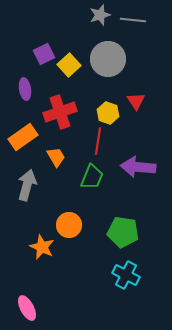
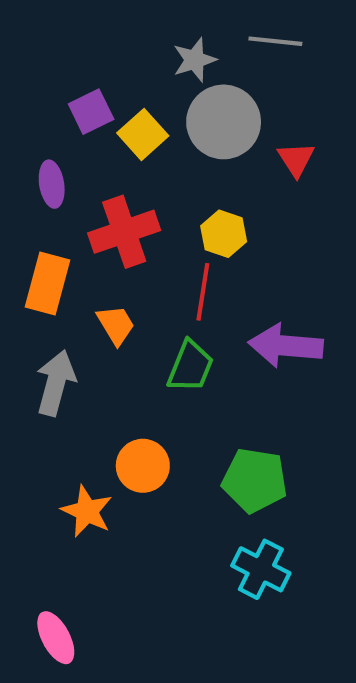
gray star: (100, 15) -> (195, 60), moved
red triangle: (136, 101) -> (296, 159), moved
orange rectangle: (23, 137) -> (48, 284), turned -40

